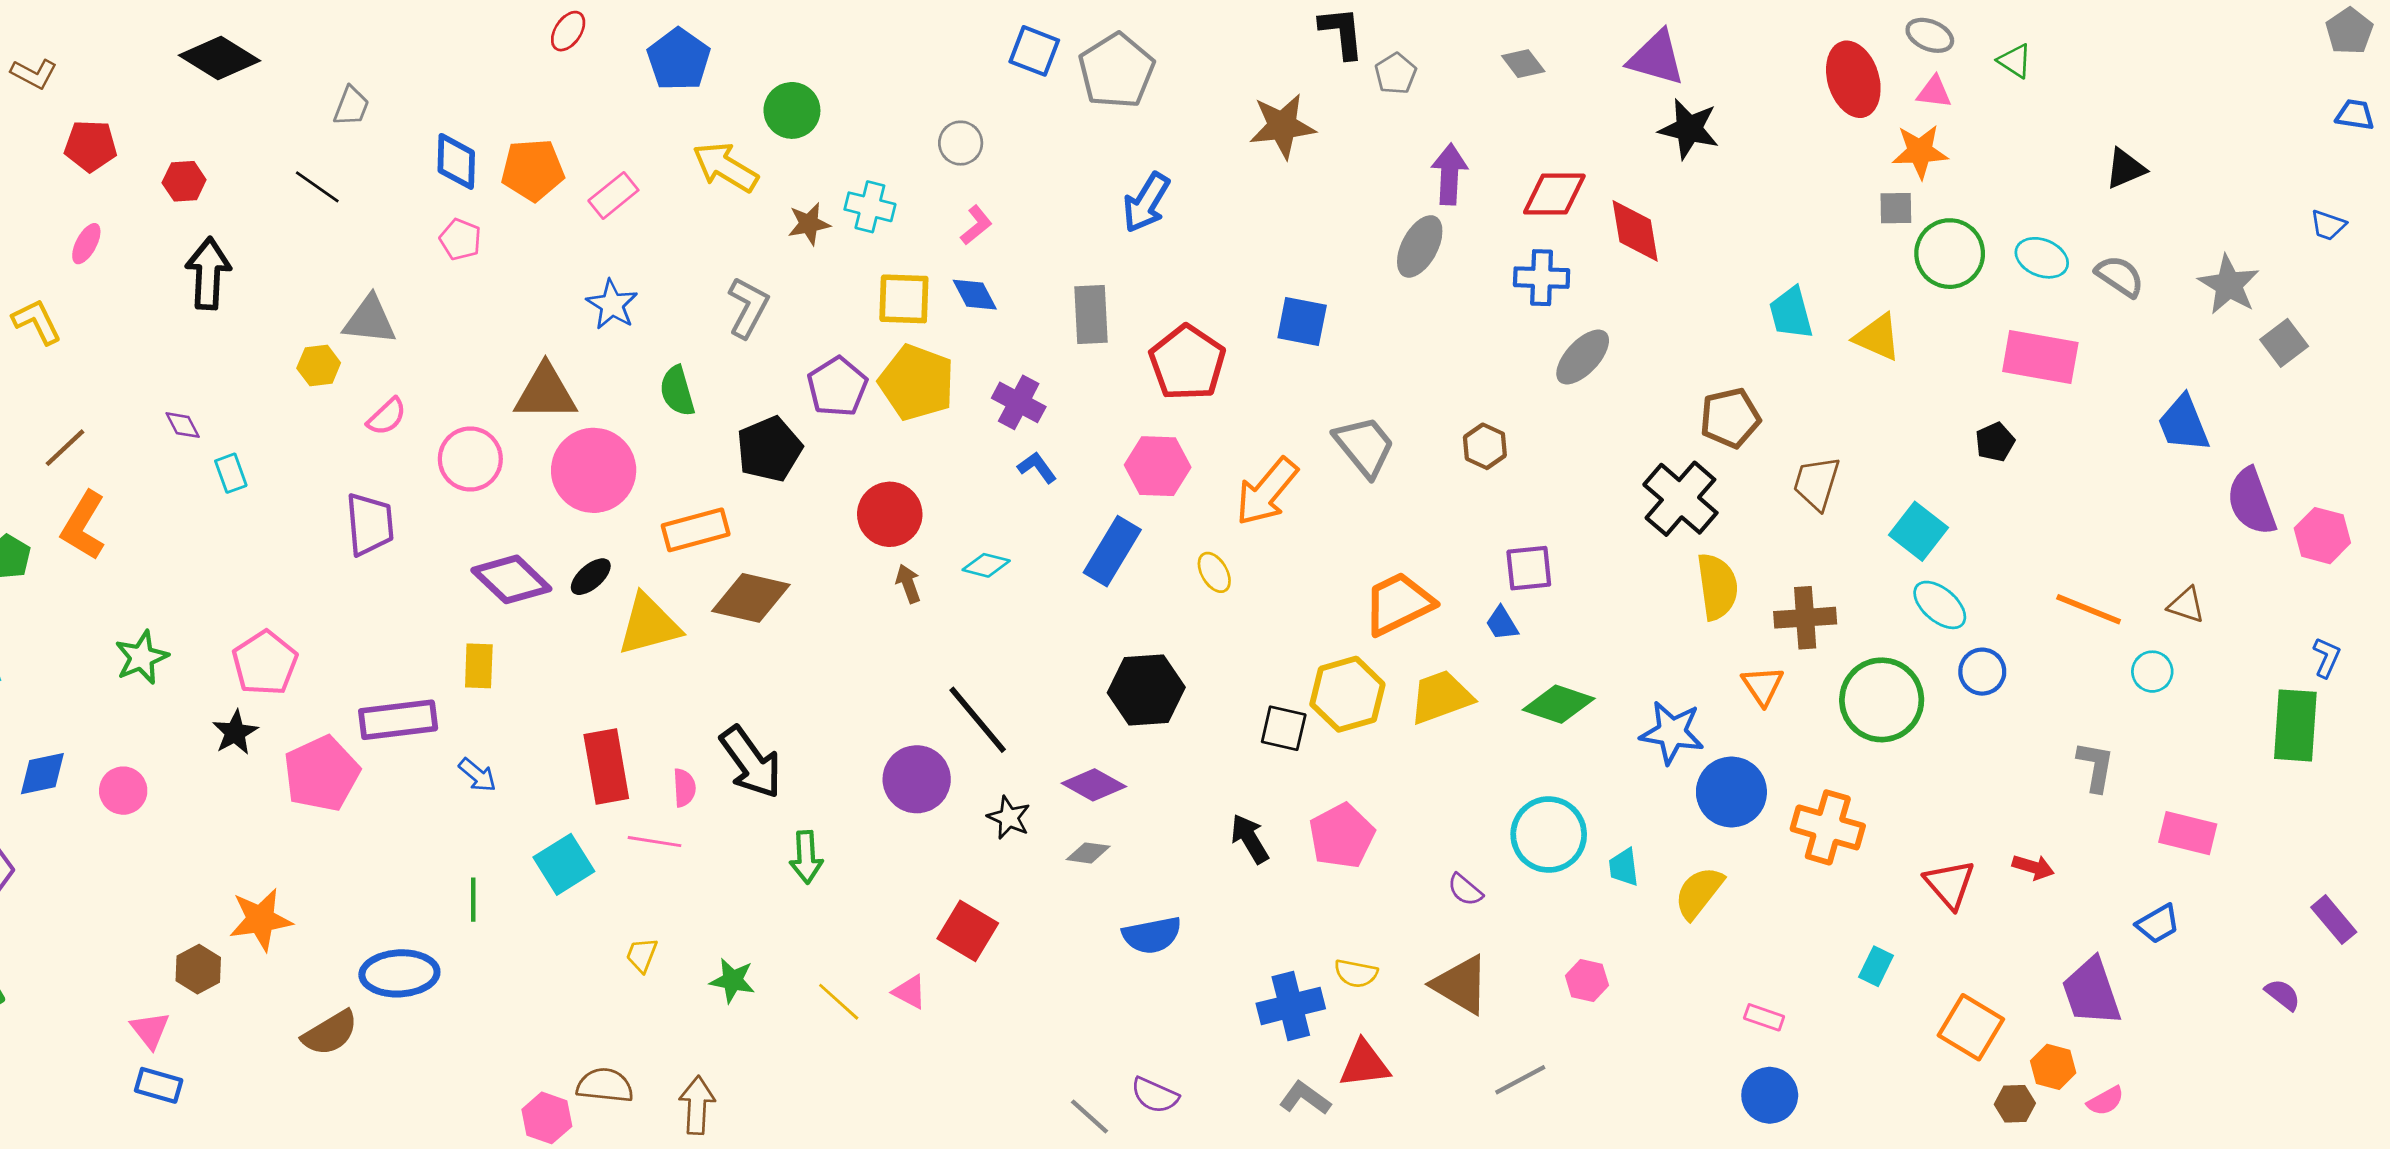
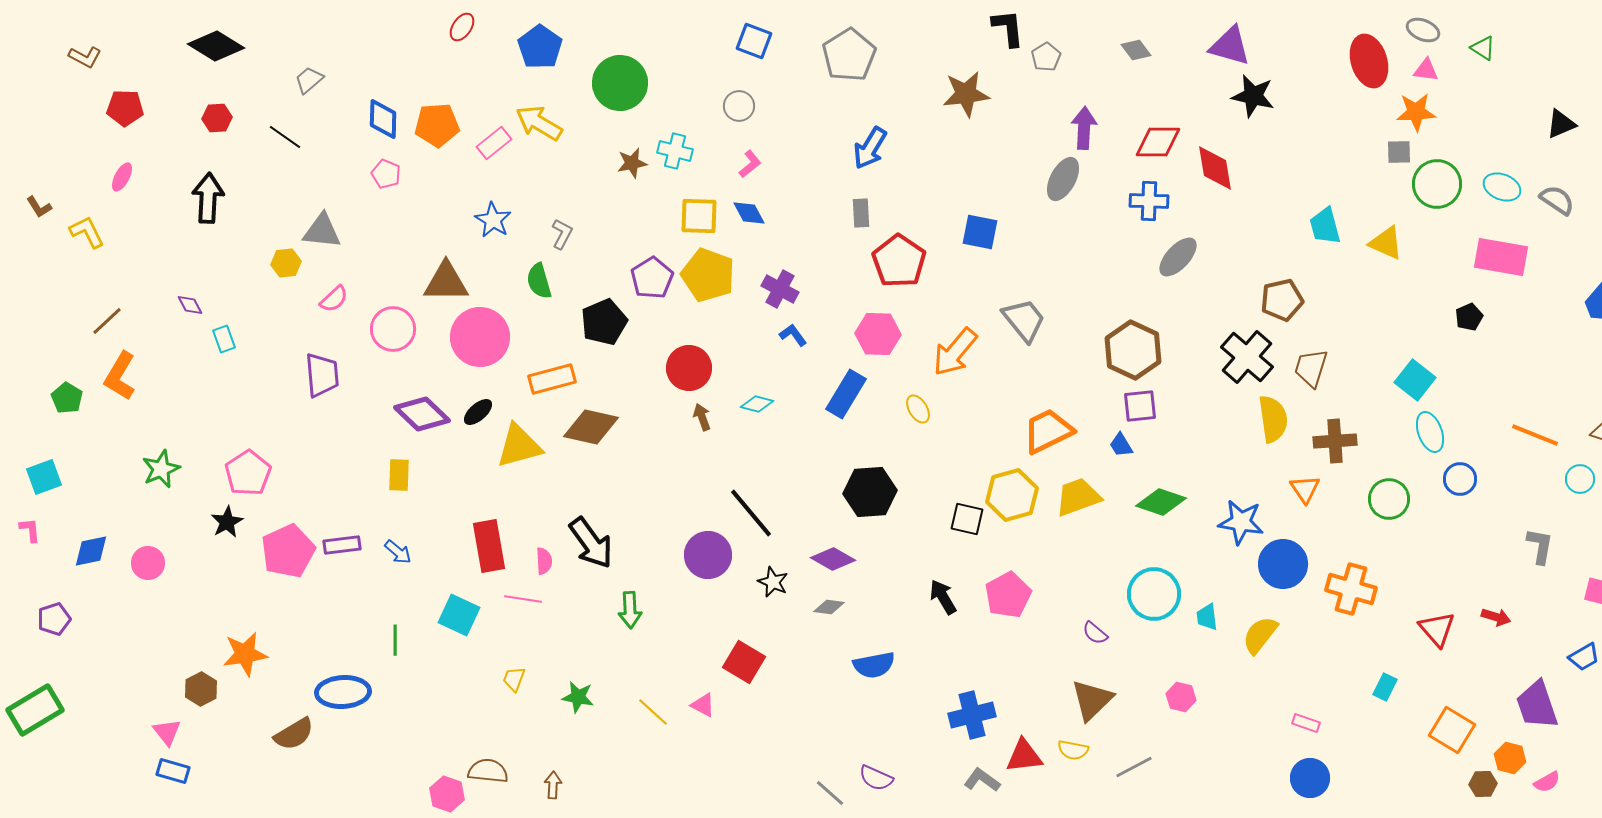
blue square: (1034, 51) -> (754, 41), moved
gray trapezoid: (351, 106) -> (309, 80), turned -152
green circle: (792, 110) -> (620, 83), size x1.4
yellow arrow: (725, 167) -> (539, 123), moved
red hexagon: (184, 181) -> (217, 118), moved
gray L-shape: (748, 307) -> (562, 234), moved, size x0.7
gray rectangle: (1091, 314) -> (861, 213), moved, size x0.7
brown hexagon: (1485, 446) -> (1133, 350), moved, size x1.8
brown trapezoid: (1816, 483) -> (1311, 368), moved
cyan ellipse: (1940, 605) -> (1430, 432), turned 30
green circle: (1882, 700) -> (1389, 499), size x0.7
purple rectangle: (398, 720) -> (342, 545), moved, size x0.7
cyan square: (564, 864) -> (459, 615), turned -33
yellow semicircle: (1356, 973) -> (1073, 750), moved
brown triangle: (1461, 985) -> (1092, 700), turned 45
brown arrow: (697, 1105) -> (553, 785), size x0.7

